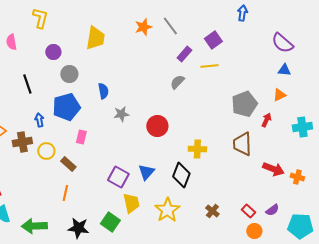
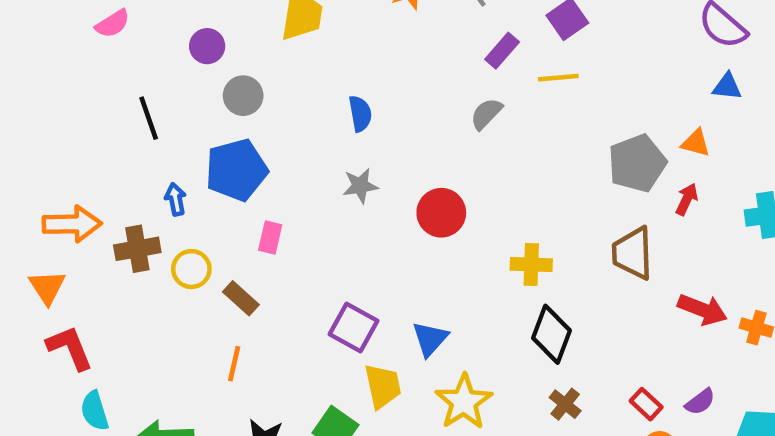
pink semicircle: (11, 42) -> (113, 24), turned -112
blue semicircle: (103, 91) -> (360, 114), moved
orange triangle: (279, 95) -> (696, 143), moved, turned 40
blue triangle: (146, 172) -> (430, 339), moved
black diamond: (181, 175) -> (552, 334), moved

